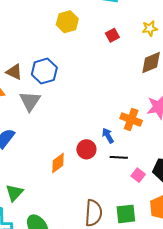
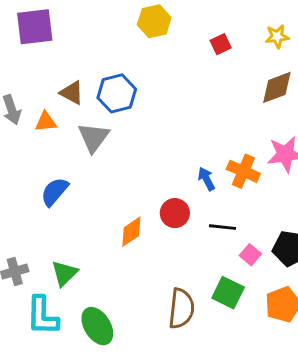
blue arrow: (108, 136) -> (206, 179), moved
green square: (126, 214) -> (228, 293), moved, turned 30

